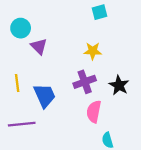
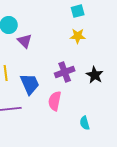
yellow star: (93, 51) -> (78, 36), moved
pink semicircle: (94, 112) -> (55, 101), moved

